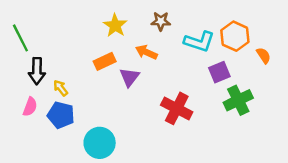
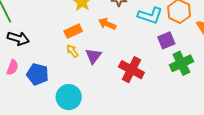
black arrow: (37, 71) -> (18, 38), turned -75
purple triangle: (129, 77) -> (93, 56), moved
yellow arrow: (61, 88) -> (72, 51), moved

